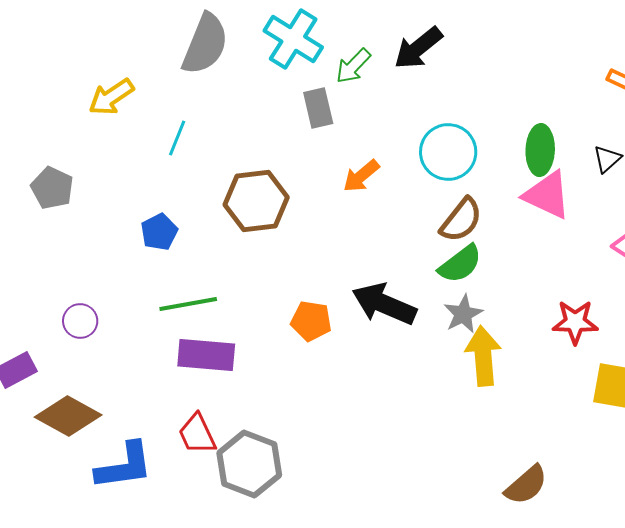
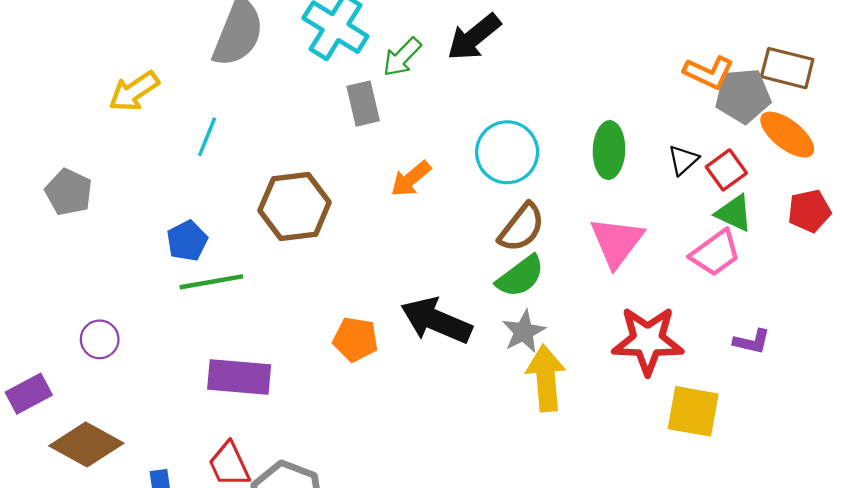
pink triangle: (547, 195) -> (617, 242), moved, turned 42
green line: (188, 304) -> (211, 282), moved
red star: (575, 322) -> (648, 340), size x1.4

